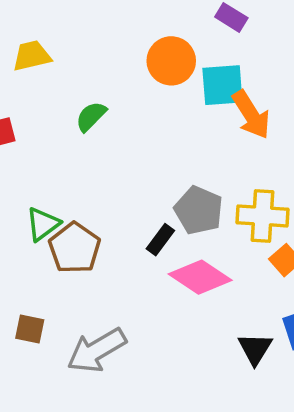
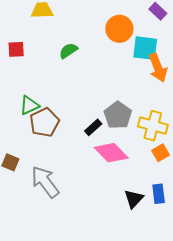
gray arrow: (97, 350) -> (45, 182), turned 72

